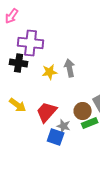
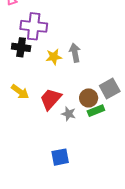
blue square: (56, 137) -> (60, 157), moved, turned -30

